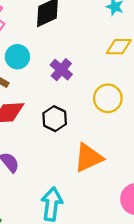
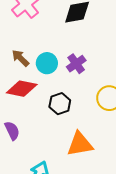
cyan circle: (17, 57) -> (47, 63), moved

